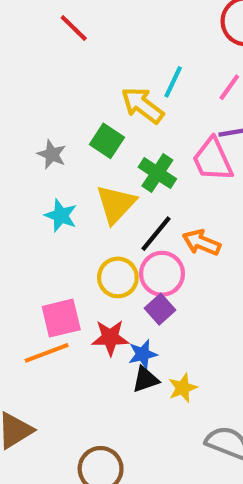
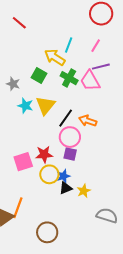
green cross: (157, 173) -> (69, 78), moved
cyan star: (61, 216) -> (25, 106), moved
yellow circle: (118, 277) -> (49, 174), moved
purple square: (160, 309) -> (70, 154), turned -32
red star: (110, 338) -> (44, 154), moved
orange line: (47, 353) -> (18, 208), moved, turned -45

